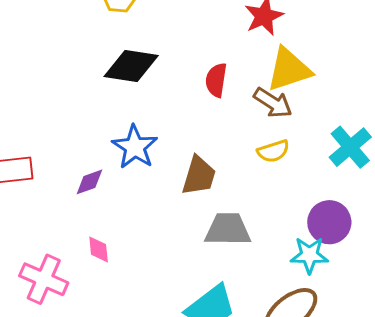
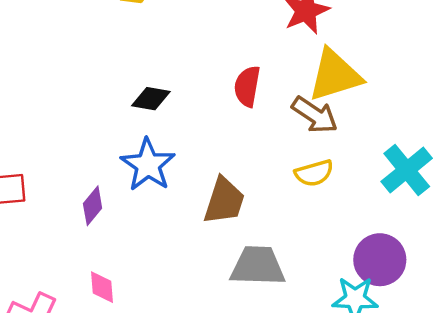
black diamond: (131, 66) -> (151, 99), moved, size x0.6
purple diamond: (89, 182) -> (93, 206), turned -32

